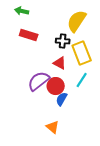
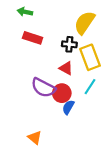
purple semicircle: (39, 81) -> (43, 88), turned -115
orange triangle: (53, 127) -> (35, 138), moved

